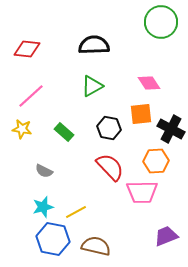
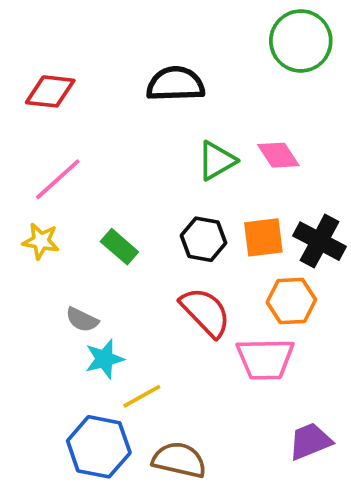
green triangle: (92, 86) -> (217, 161), moved
orange square: (141, 114) -> (263, 237), moved
cyan star: (43, 207) -> (104, 359), moved

